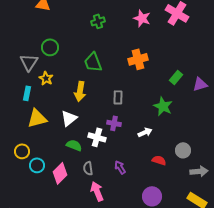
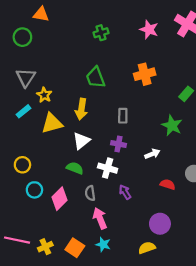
green circle: (50, 47) -> (22, 37), moved
cyan rectangle: (27, 93) -> (24, 111), turned 40
yellow triangle: (37, 118) -> (52, 123), moved
white triangle: (69, 118) -> (81, 141), moved
white cross: (97, 137) -> (108, 168), moved
yellow circle: (22, 151) -> (22, 165), moved

